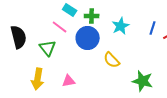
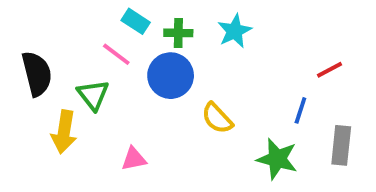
cyan star: (121, 26) -> (235, 31), moved
blue line: (153, 28) -> (300, 110), moved
yellow arrow: (38, 79) -> (64, 132), moved

